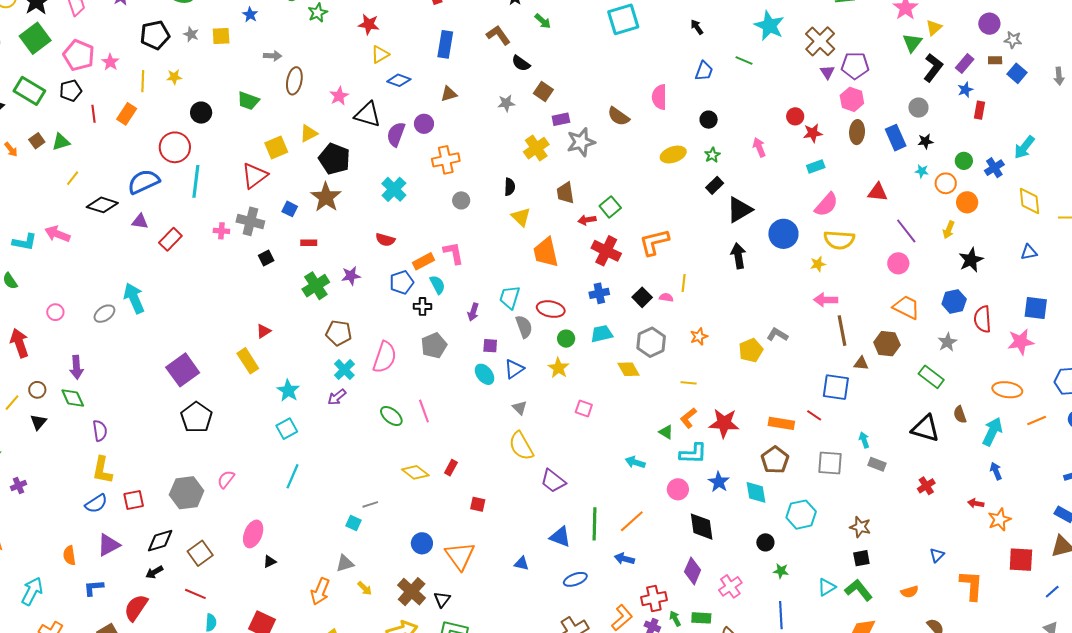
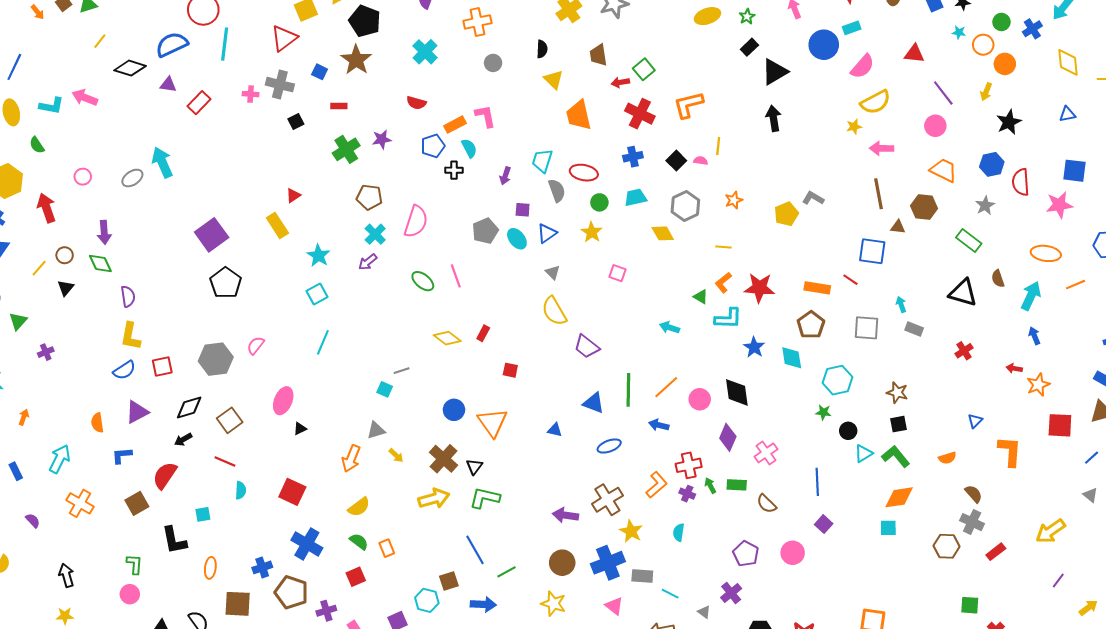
blue circle: (783, 234) -> (824, 45), moved
yellow semicircle: (839, 240) -> (875, 102), turned -32
pink arrow: (826, 300) -> (882, 148), moved
gray pentagon: (434, 346) -> (485, 231), moved
pink circle: (678, 489) -> (700, 399), moved
black circle: (765, 542) -> (848, 431), moved
green star: (781, 571) -> (823, 412), moved

